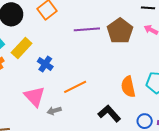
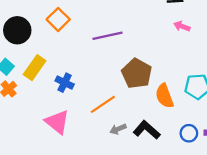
brown pentagon: (120, 31) -> (137, 73), moved
gray arrow: (54, 111) -> (118, 129), moved

